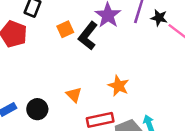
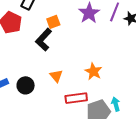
black L-shape: (88, 36) -> (44, 40), moved

